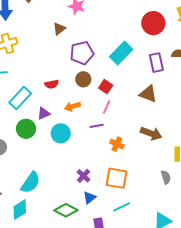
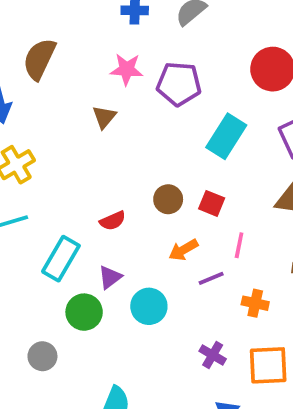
purple pentagon: (82, 53) -> (179, 84), moved, turned 30
orange arrow: (72, 106) -> (183, 250), moved
pink line: (107, 107) -> (239, 245), moved
purple cross: (84, 176) -> (213, 355), moved

